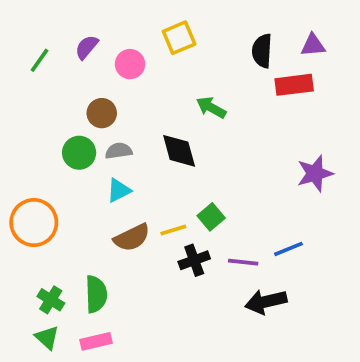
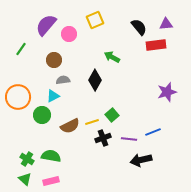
purple semicircle: (87, 47) -> (46, 25), size x1.6
black semicircle: (262, 51) -> (139, 27), turned 138
green line: (39, 60) -> (21, 49), moved
black diamond: (179, 151) -> (95, 80), turned 45
green circle: (79, 153) -> (42, 115), moved
cyan triangle: (119, 190) -> (53, 96), moved
orange circle: (34, 222) -> (18, 97), moved
green semicircle: (96, 294) -> (51, 156), turned -78

